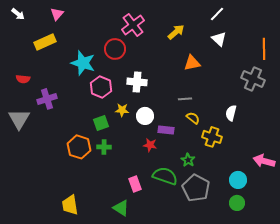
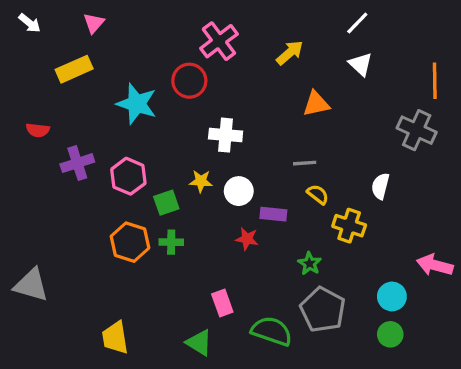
pink hexagon: (101, 87) -> (128, 176), moved
gray triangle: (19, 119) -> (31, 285), moved, turned -45
green semicircle: (165, 176) -> (272, 331), moved

